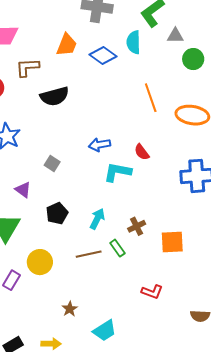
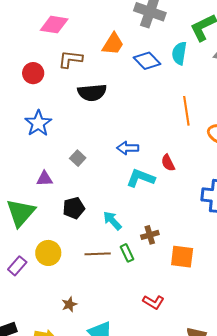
purple triangle: (23, 190) -> (45, 179), turned -48
cyan arrow: (97, 219) -> (112, 221), turned -80

